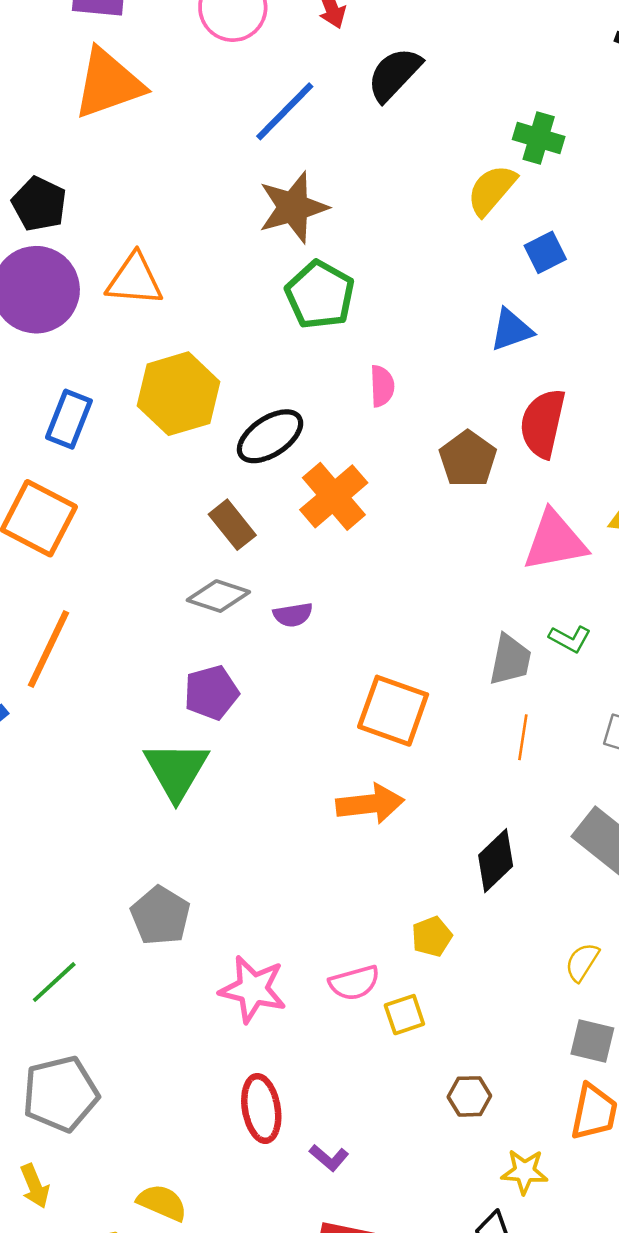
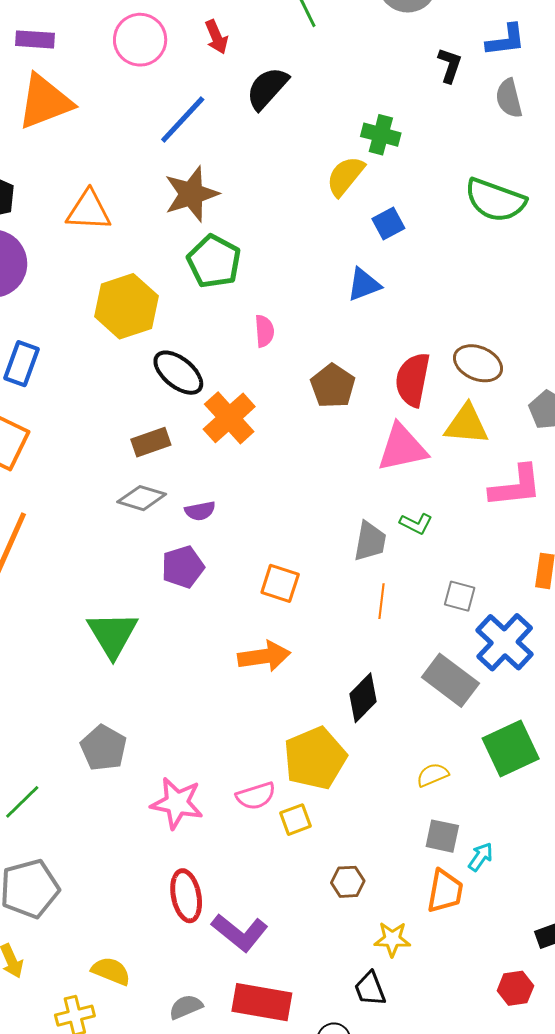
orange triangle: (135, 280) -> (89, 211), moved
yellow hexagon: (179, 394) -> (126, 306), moved
red semicircle: (543, 423) -> (413, 380), moved
black ellipse: (270, 436) -> (178, 373), turned 74
brown rectangle: (232, 525) -> (151, 442), turned -69
purple pentagon: (211, 693) -> (183, 567), moved
orange square: (393, 711) -> (280, 583), size x0.7
yellow pentagon: (432, 936) -> (315, 758), size x2.0
yellow semicircle: (582, 962) -> (433, 775), turned 36
purple L-shape: (329, 1158) -> (240, 933), size x1.8

